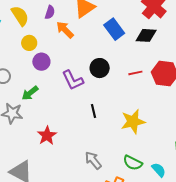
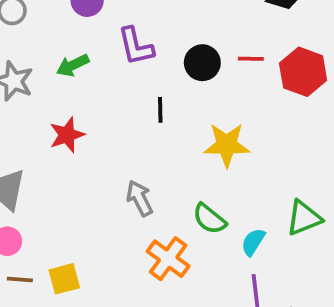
black circle: (100, 68) -> (202, 63), moved
green arrow: (30, 93) -> (73, 65), moved
cyan semicircle: (159, 170) -> (253, 242), turned -119

